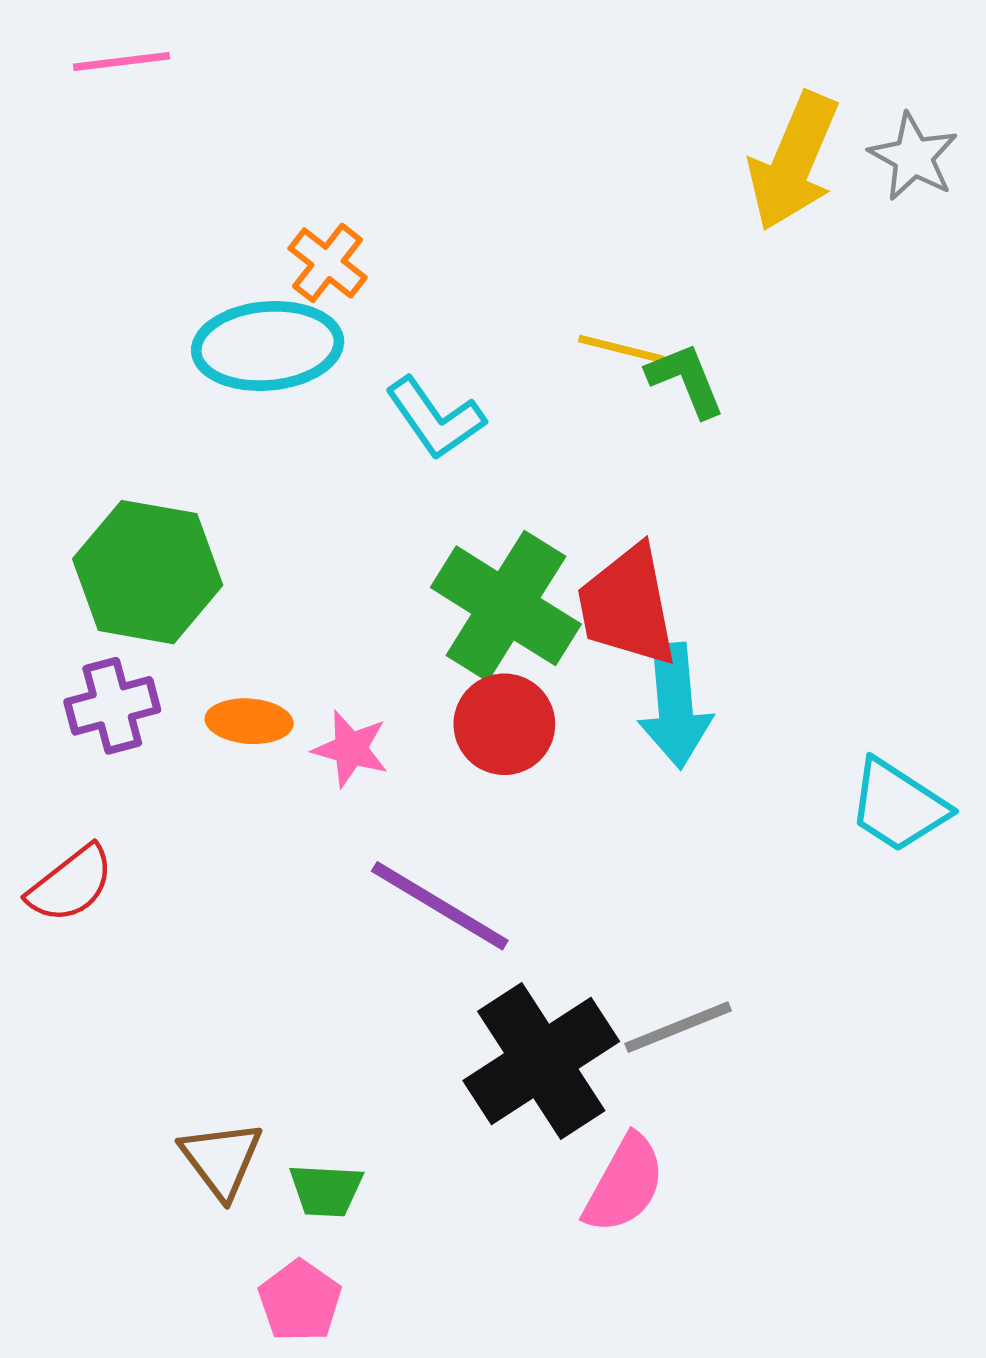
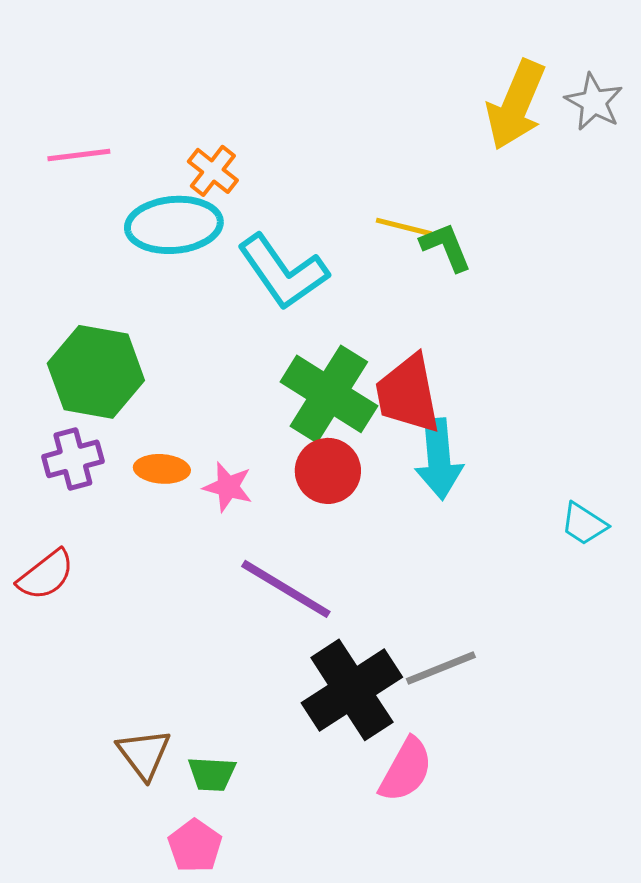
pink line: (121, 62) -> (79, 155), moved
cyan L-shape: (435, 418) -> (283, 272), size x1.4
cyan trapezoid: (898, 806) -> (584, 524), size x0.7

